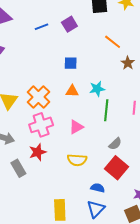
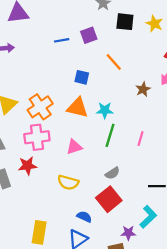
blue line: (42, 27) -> (62, 40), moved
orange line: (113, 42) -> (114, 62), moved
orange triangle: (72, 91) -> (78, 108), size x1.5

